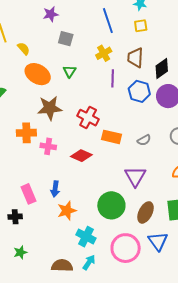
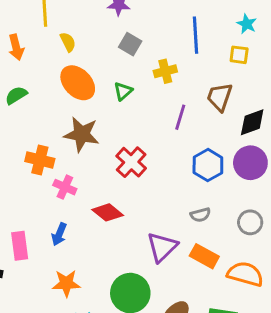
yellow cross: (104, 53) -> (165, 71), moved
blue hexagon: (139, 91) -> (208, 165), moved
orange rectangle: (111, 137) -> (204, 256), moved
purple triangle: (135, 176) -> (162, 247), moved
blue arrow: (55, 189) -> (59, 234), moved

